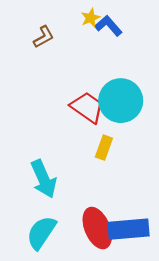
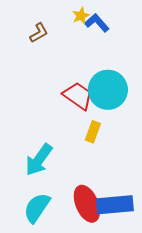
cyan arrow: (44, 179) -> (39, 160), turned 60

